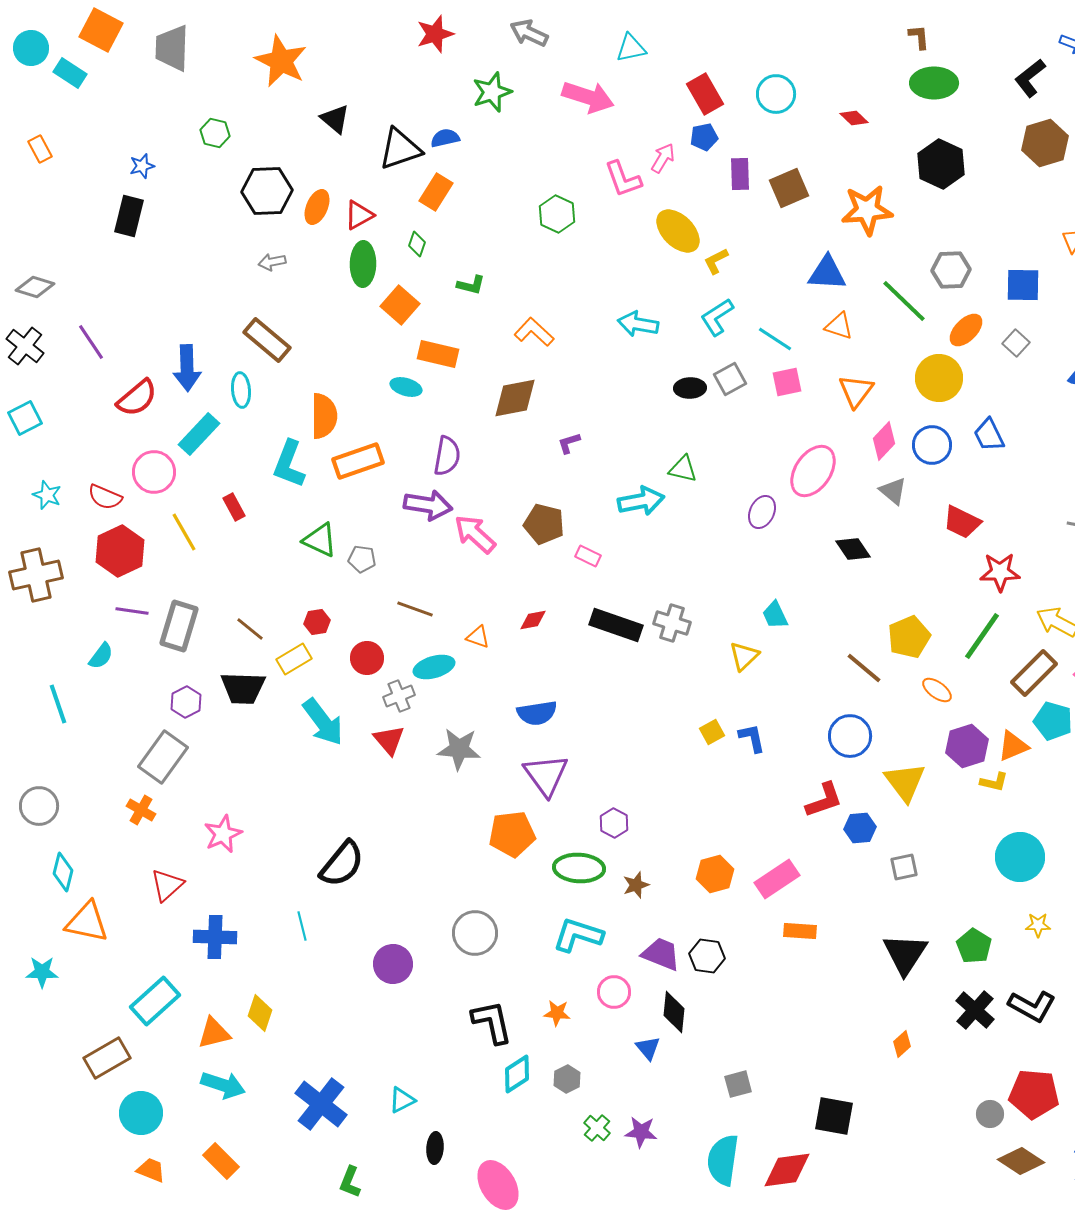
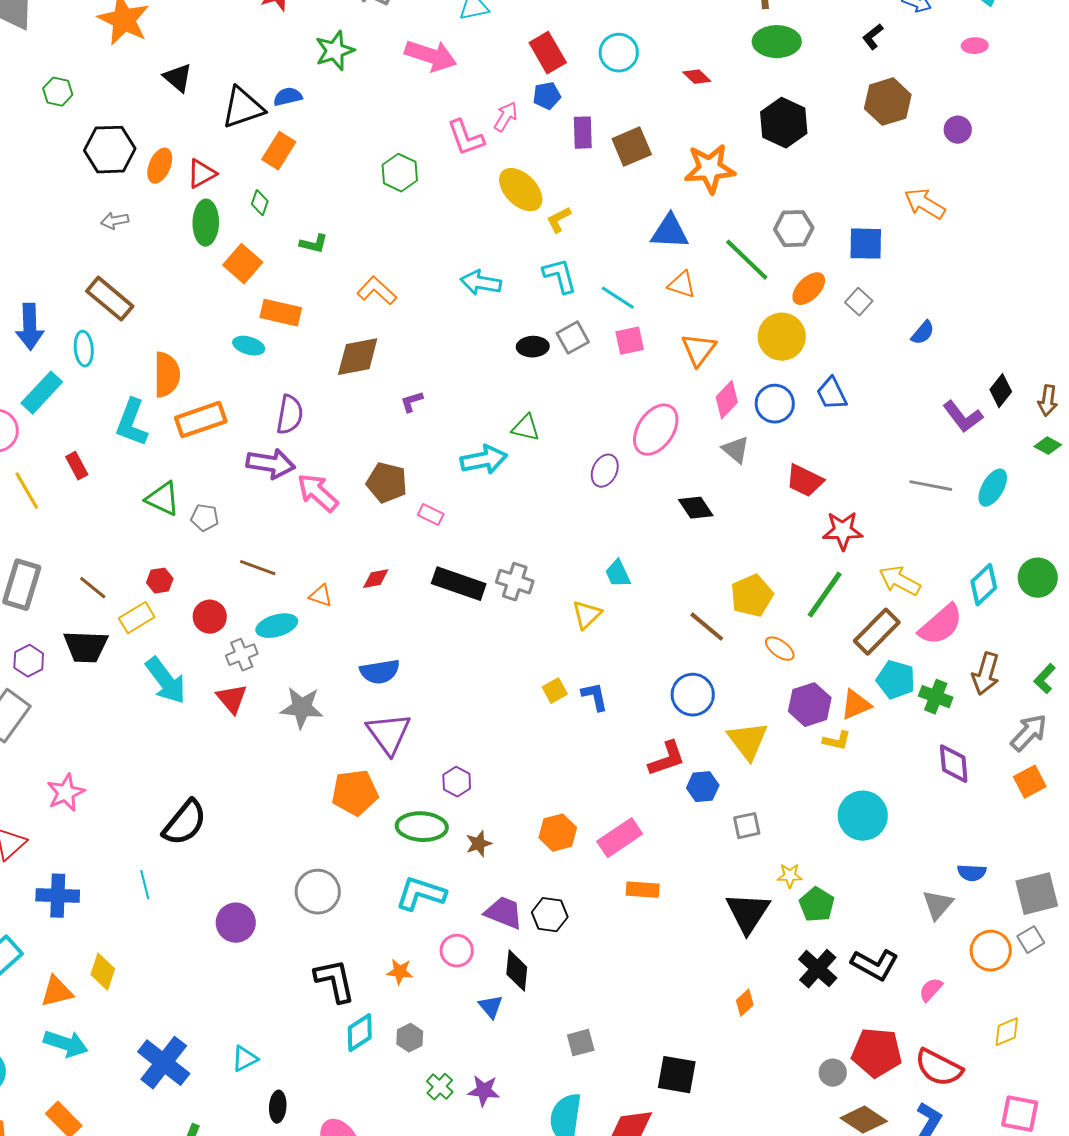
black L-shape: (1030, 78) -> (873, 37), size x0.7
cyan L-shape: (717, 317) -> (560, 276), turned 108
yellow star: (1038, 925) -> (790, 876), moved

